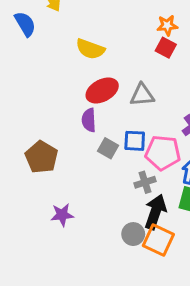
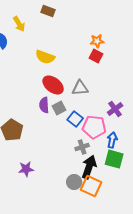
red ellipse: (102, 90) -> (53, 85), turned 65
blue square: (135, 141) -> (75, 119), turned 35
gray square: (108, 148) -> (59, 108), moved, turned 32

